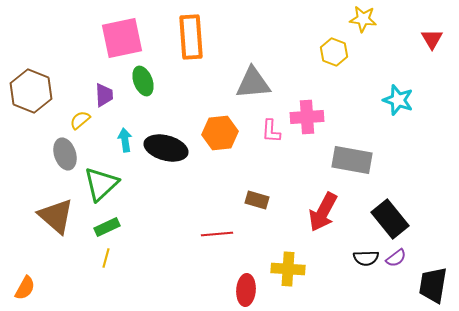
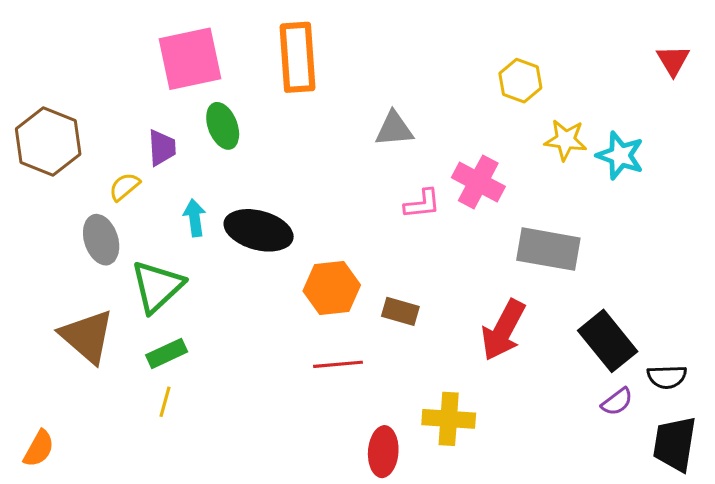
yellow star: (363, 19) -> (566, 140), moved
gray triangle: (253, 83) -> (394, 129), size x0.7
pink cross: (307, 117) -> (478, 182), turned 32
pink L-shape: (271, 131) -> (422, 204), turned -100
orange hexagon: (220, 133) -> (332, 288), moved
black semicircle: (366, 258) -> (667, 377), moved

